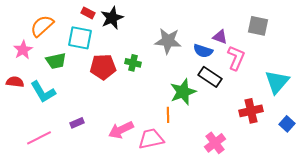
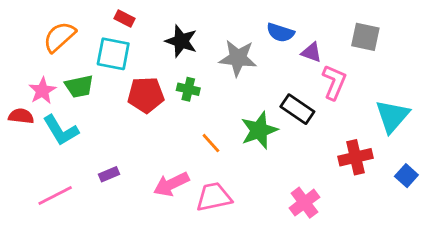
black star: (112, 18) -> (181, 41), moved, turned -30
pink star: (23, 50) -> (42, 91), moved
blue semicircle: (203, 51) -> (280, 33), moved
orange line: (168, 115) -> (211, 143), moved, turned -42

